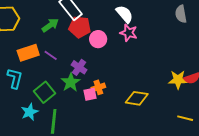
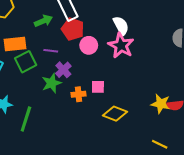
pink star: (129, 33) -> (121, 46), size x1.4
purple line: (51, 55) -> (51, 51), moved, turned -40
green square: (45, 92) -> (26, 62), moved
pink square: (90, 94) -> (98, 87), moved

